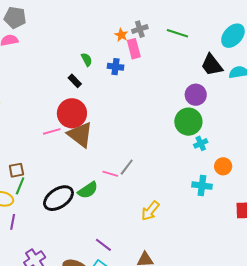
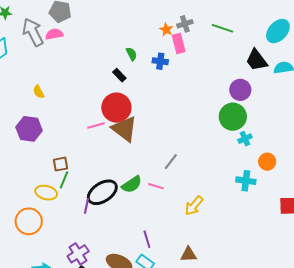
pink line: (110, 174) -> (156, 186), moved
purple line: (13, 222) -> (87, 206), moved
purple line: (103, 245) -> (147, 239), turned 36

